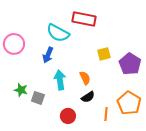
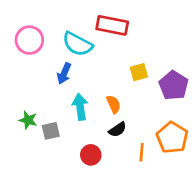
pink circle: (14, 44) -> (29, 40), moved
gray square: (38, 98) -> (51, 131), turned -32

